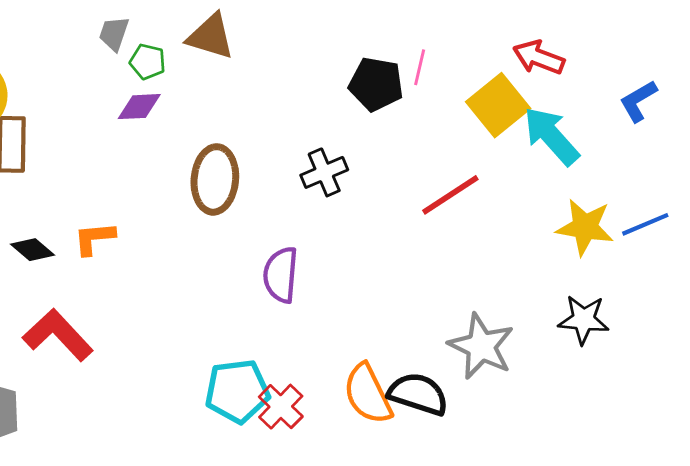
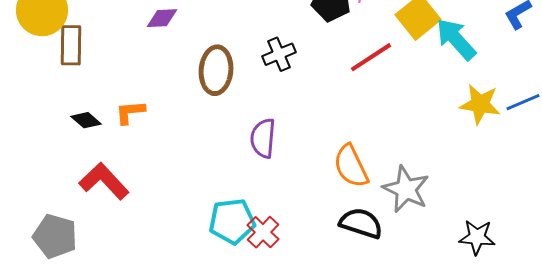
black cross: (324, 172) -> (279, 54), moved
red line: (450, 195) -> (371, 57), moved
black star: (584, 320) -> (477, 237), moved
orange semicircle: (368, 394) -> (351, 166), moved

